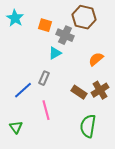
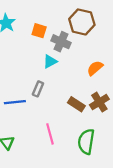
blue line: (23, 90) -> (15, 102), turned 36
pink line: (46, 110) -> (50, 134), moved

